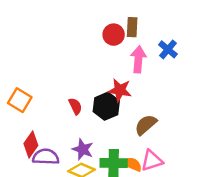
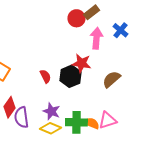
brown rectangle: (132, 27) -> (91, 12), turned 49
brown semicircle: (146, 125) -> (111, 79), moved
purple semicircle: (46, 157) -> (21, 117), turned -100

